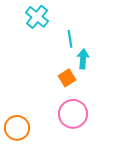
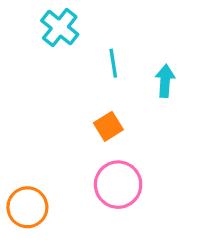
cyan arrow: (83, 59) -> (165, 81), moved

